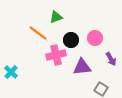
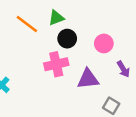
orange line: (38, 33) -> (27, 24), moved
black circle: (71, 40) -> (67, 39), moved

